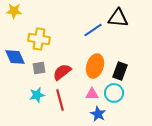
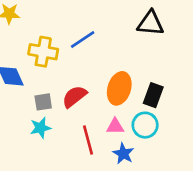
blue line: (93, 30) -> (83, 39), moved
gray square: (39, 68) -> (43, 102), moved
red line: (60, 100) -> (88, 140), moved

